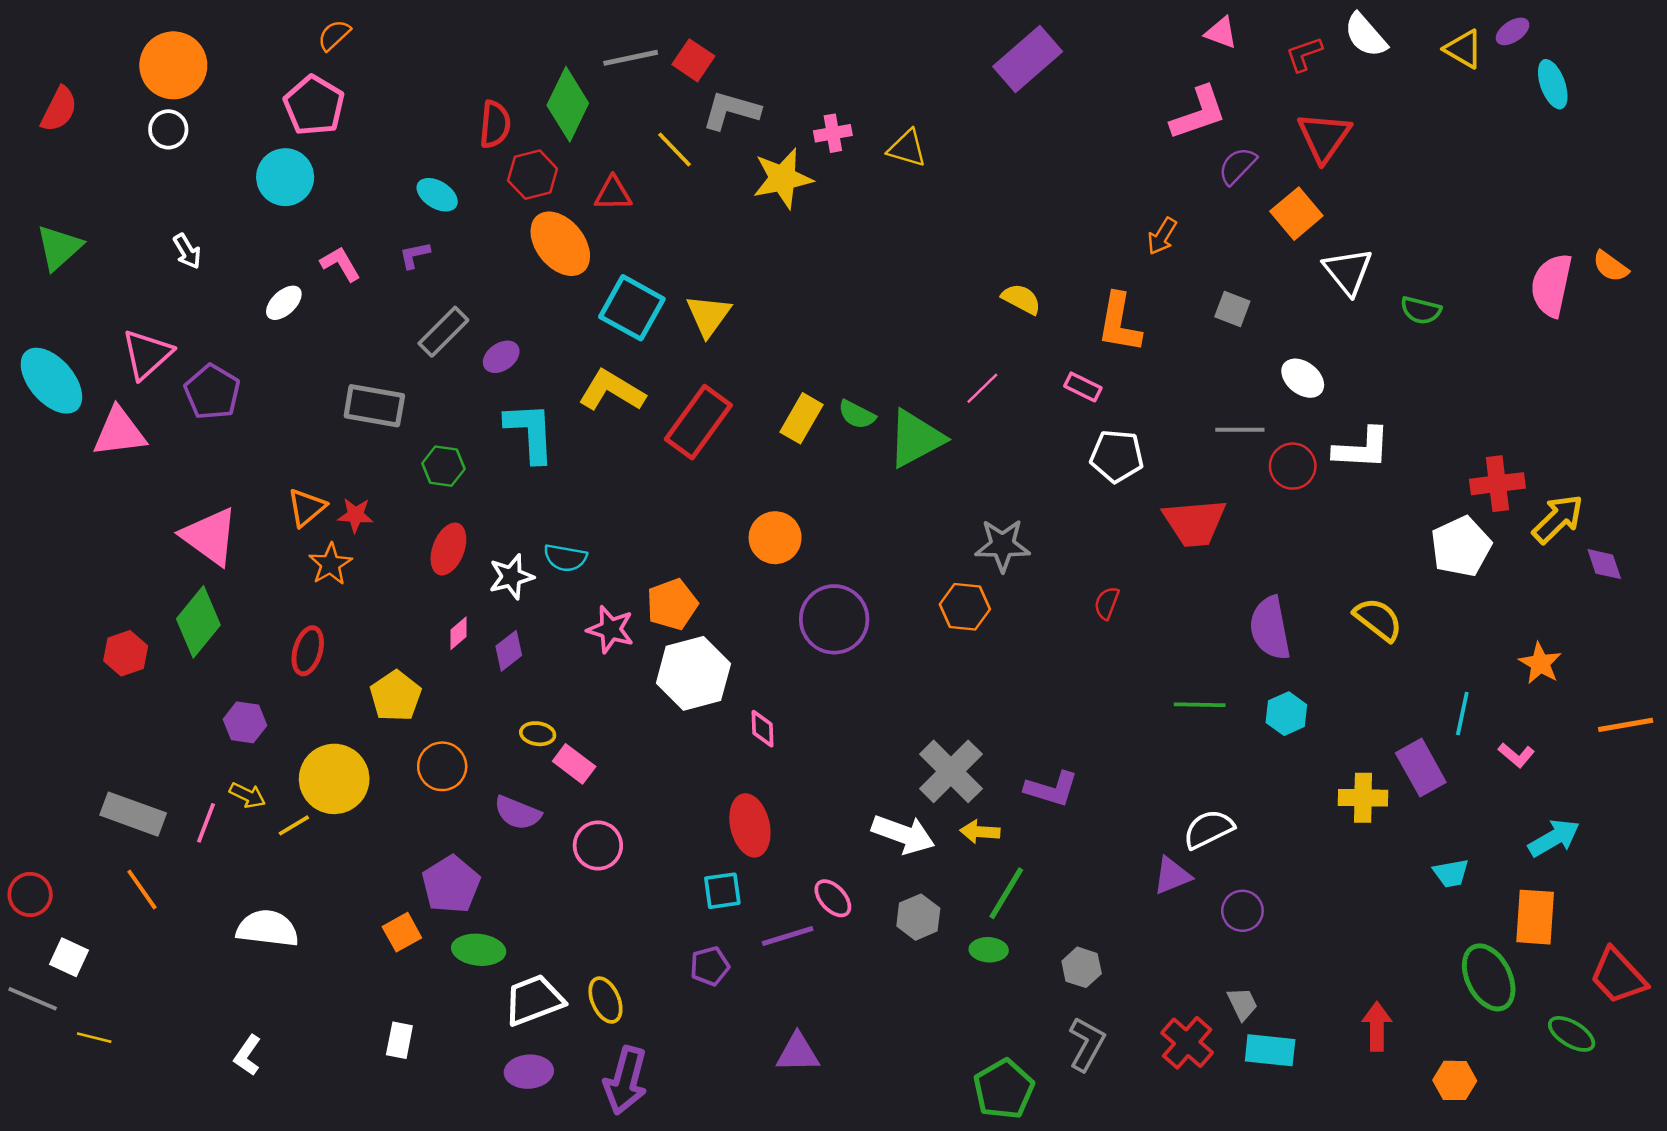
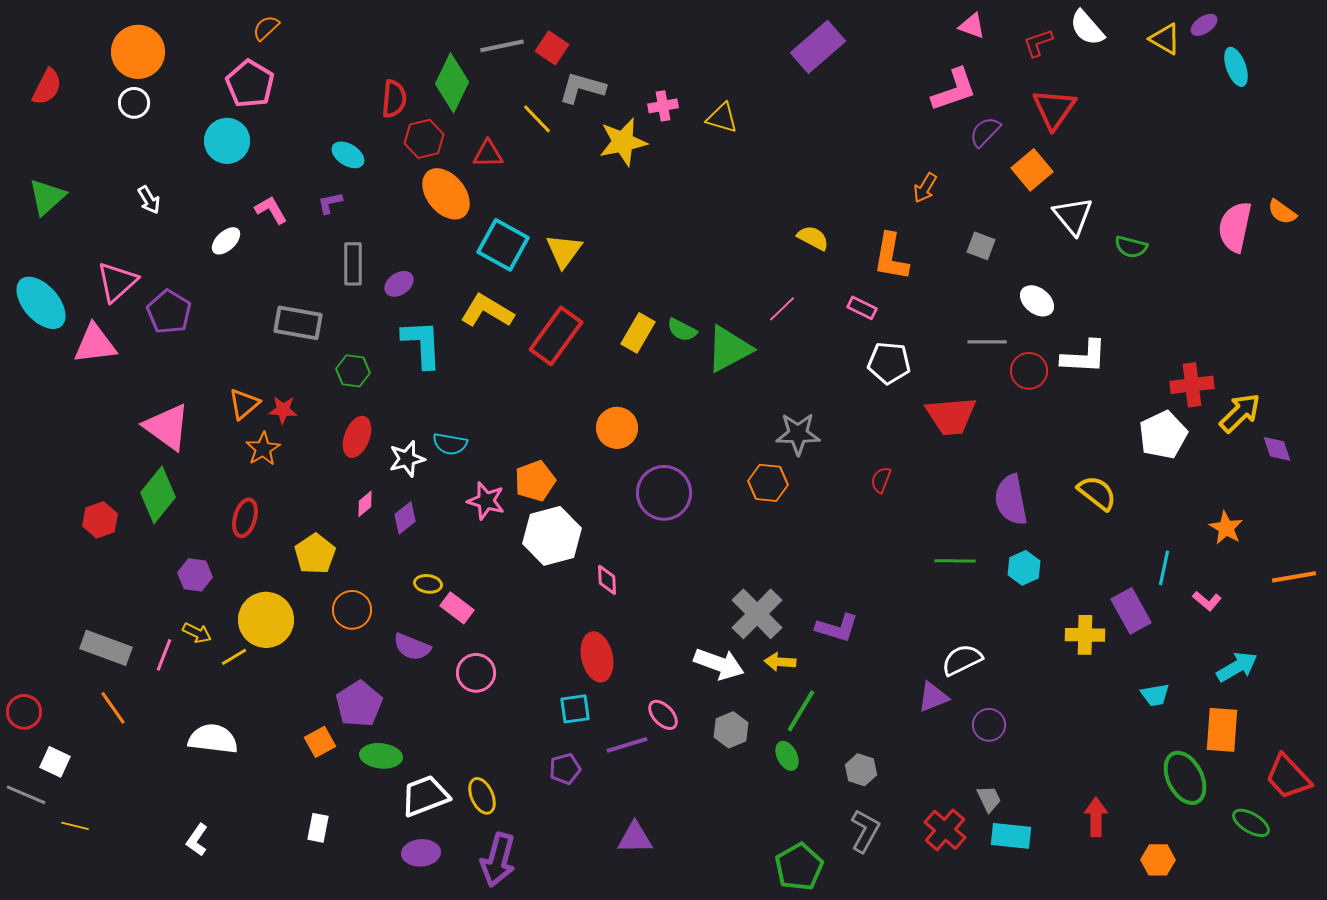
gray rectangle: (443, 332) -> (353, 264), turned -45
green ellipse: (989, 950) -> (787, 756), turned 60

